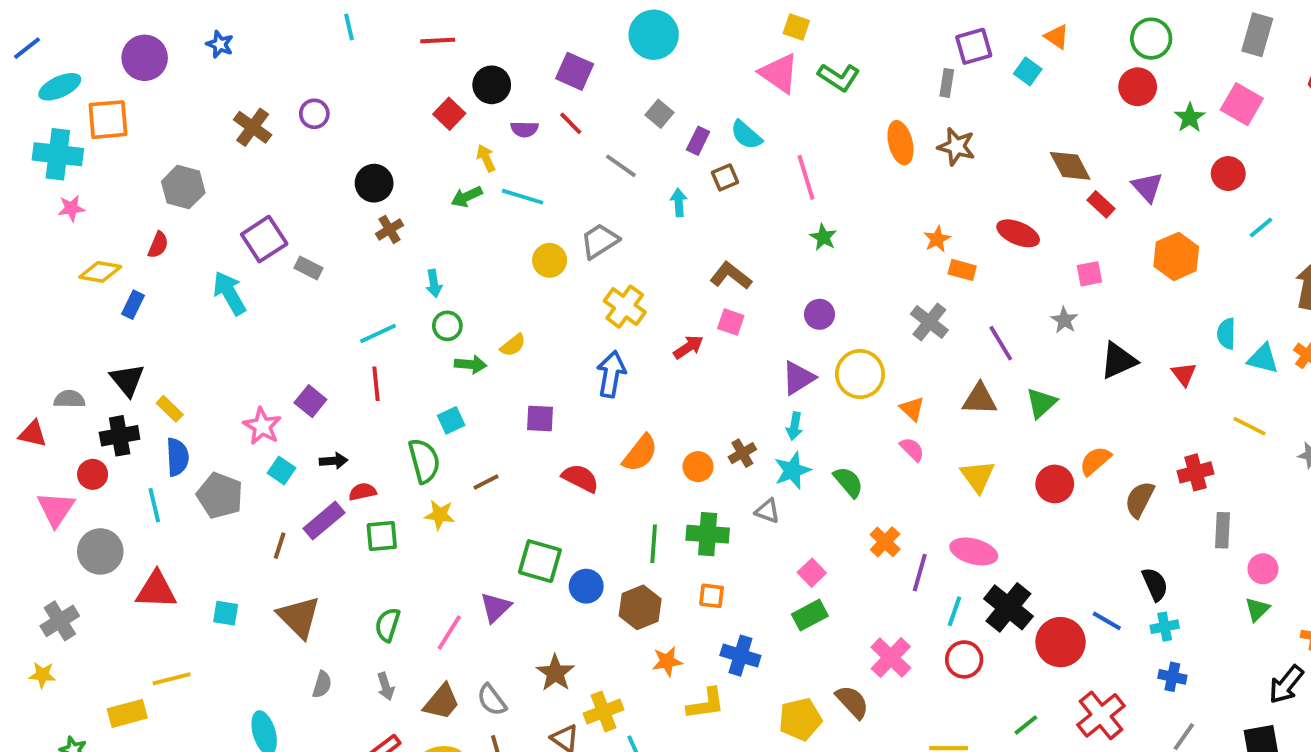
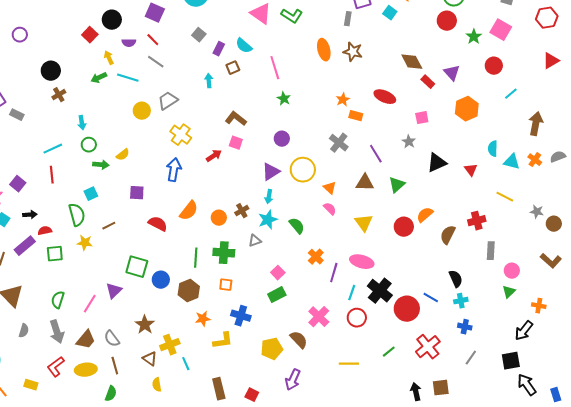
gray line: (621, 166) -> (156, 62), moved
gray triangle: (767, 511) -> (255, 241), turned -40
gray arrow: (386, 686) -> (57, 332), size x1.6

